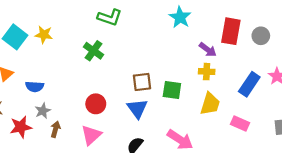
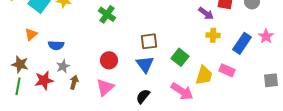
yellow cross: (207, 72) -> (213, 35), moved
green square: (172, 90) -> (180, 57), moved, turned 30
yellow trapezoid: (210, 104) -> (204, 75), moved
pink rectangle: (240, 123) -> (227, 70), moved

